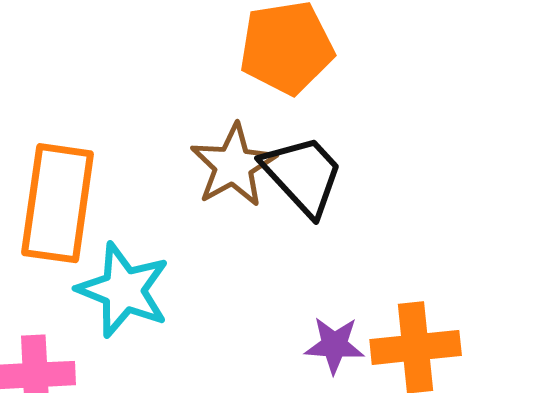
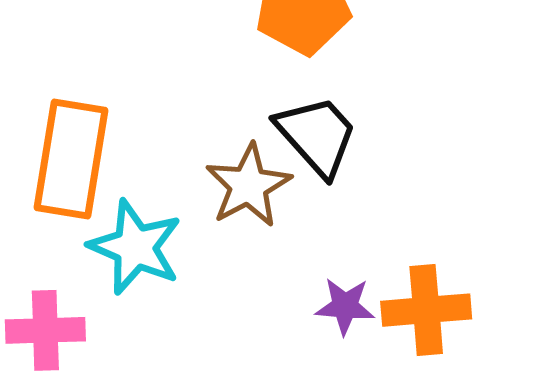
brown star: (233, 165) -> (248, 186), moved

